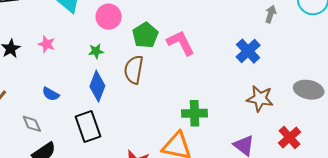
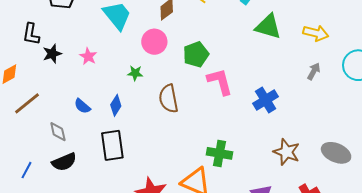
green pentagon: (145, 35) -> (196, 54), moved
blue cross: (248, 51) -> (266, 100), moved
brown semicircle: (134, 70) -> (169, 99), turned -32
blue diamond: (97, 86) -> (116, 105), moved, size x0.7

